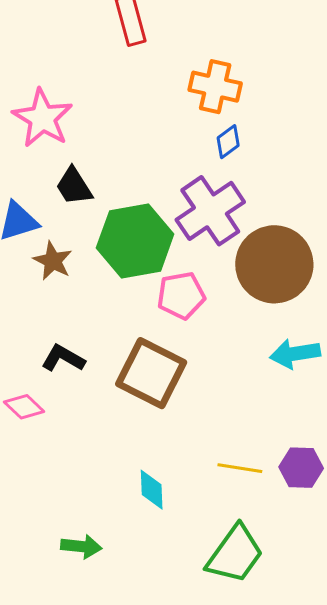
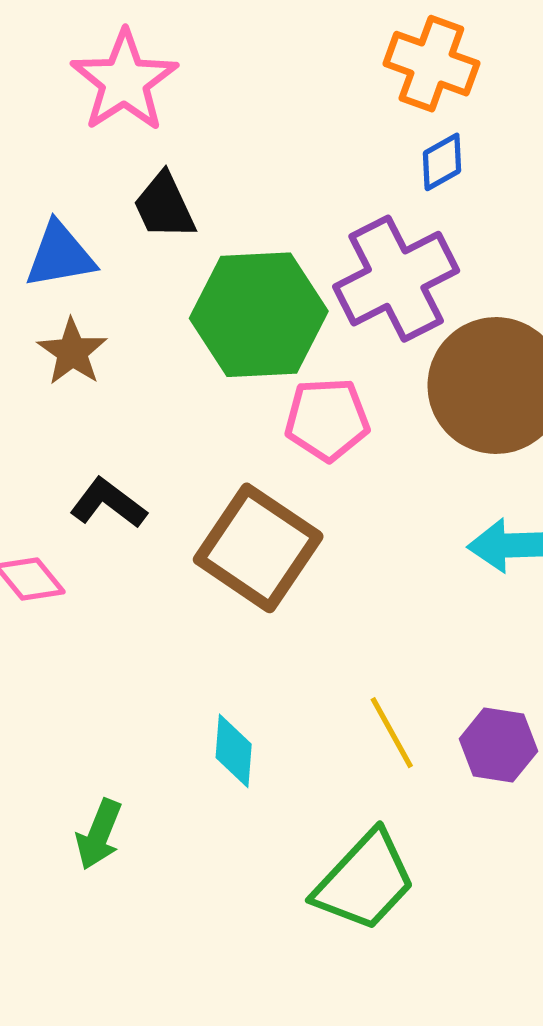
brown star: (53, 261) -> (72, 352), moved
yellow line: (240, 468) -> (392, 733), turned 45
green arrow: (81, 546) -> (99, 834), turned 99

